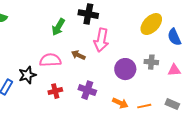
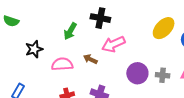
pink arrow: (101, 40) -> (113, 44), turned 55
gray cross: (151, 62) -> (163, 75), moved
black star: (27, 75) -> (34, 49), moved

